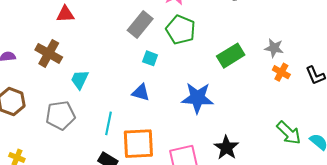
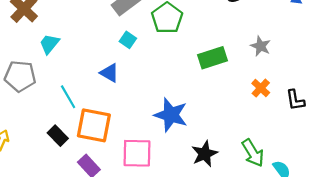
gray star: (274, 48) -> (261, 46), moved
blue star: (197, 98) -> (171, 115), moved
cyan line: (108, 123) -> (68, 97), turned -55
black star: (226, 148) -> (205, 154), moved

